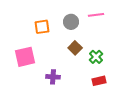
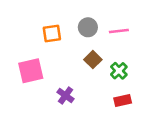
pink line: (96, 15) -> (119, 31), moved
purple cross: (53, 77) -> (66, 96), turned 32

